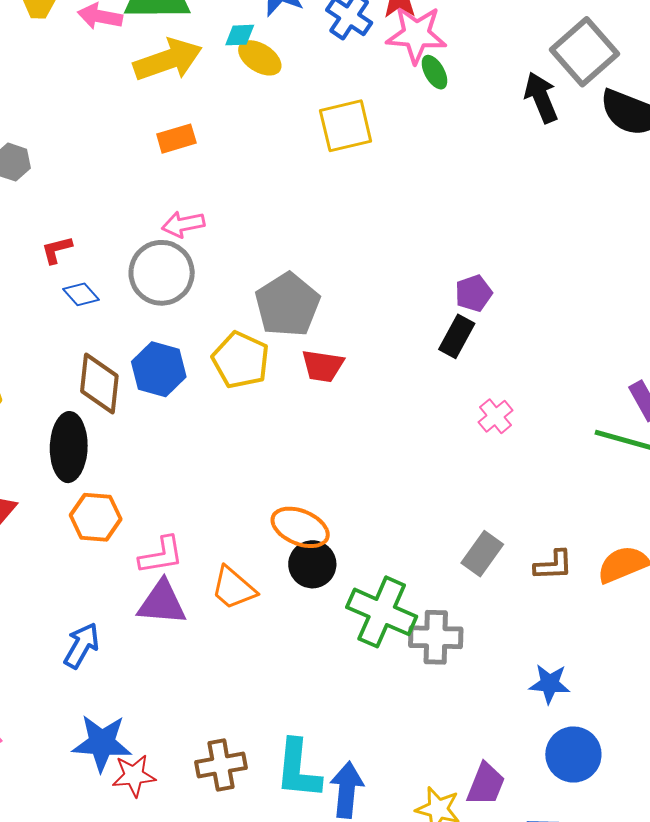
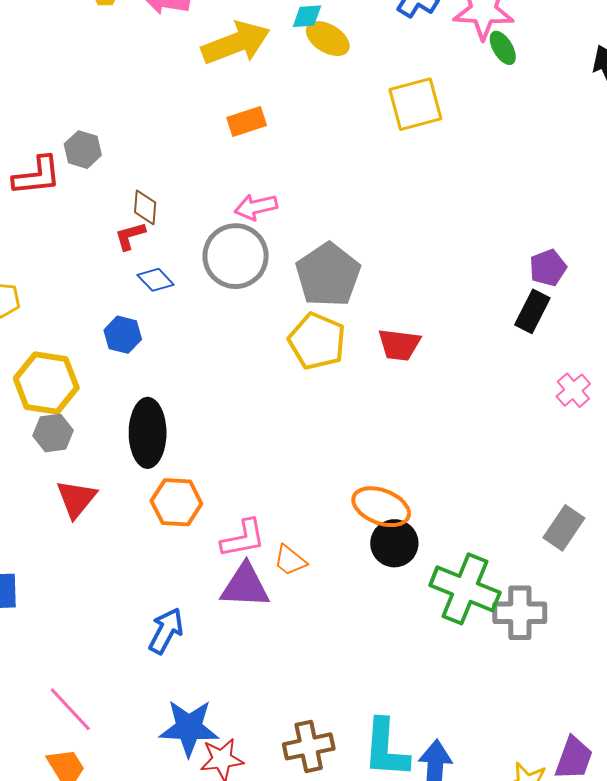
gray pentagon: (287, 305) -> (328, 275), moved
blue hexagon: (159, 369) -> (123, 335), moved, size x0.7
brown diamond: (99, 384) -> (145, 207), moved, size x0.6
orange trapezoid: (233, 588) -> (290, 560), moved, size x0.7

